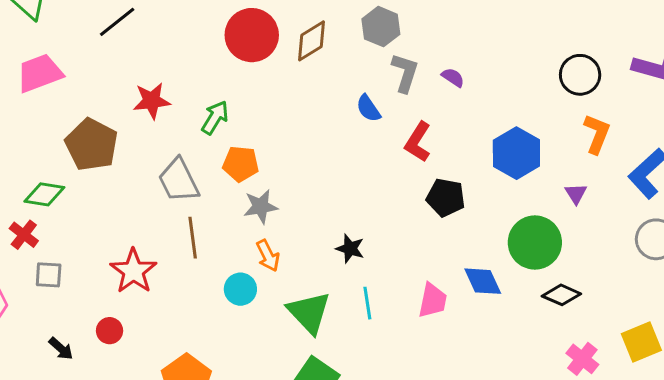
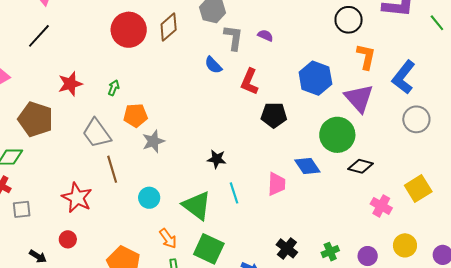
green arrow: (215, 118) -> (114, 88), size x0.7
purple triangle: (576, 194) -> (359, 98), size x2.0
orange arrow: (268, 256) -> (168, 239), moved

